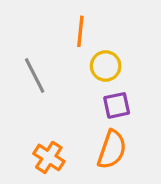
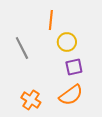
orange semicircle: (112, 150) -> (71, 95), turned 35

